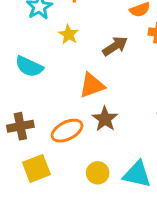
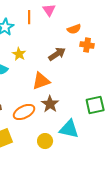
yellow star: (68, 34) -> (19, 54), moved
cyan triangle: (137, 174) -> (69, 129), moved

